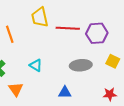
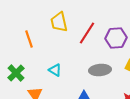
red line: (68, 28) -> (87, 33), turned -60

